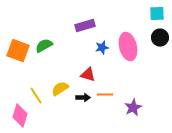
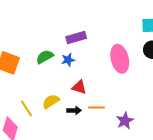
green semicircle: (44, 46) -> (45, 57), moved
blue star: (102, 48) -> (68, 60), moved

